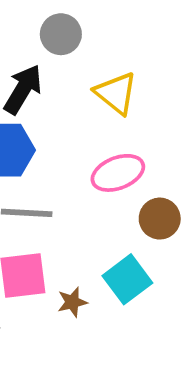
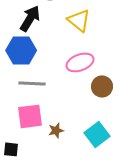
cyan square: (127, 279) -> (97, 134), moved

